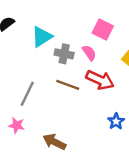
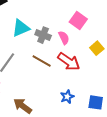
cyan triangle: (42, 37) -> (21, 28), moved
blue star: (116, 121) -> (67, 97), moved

